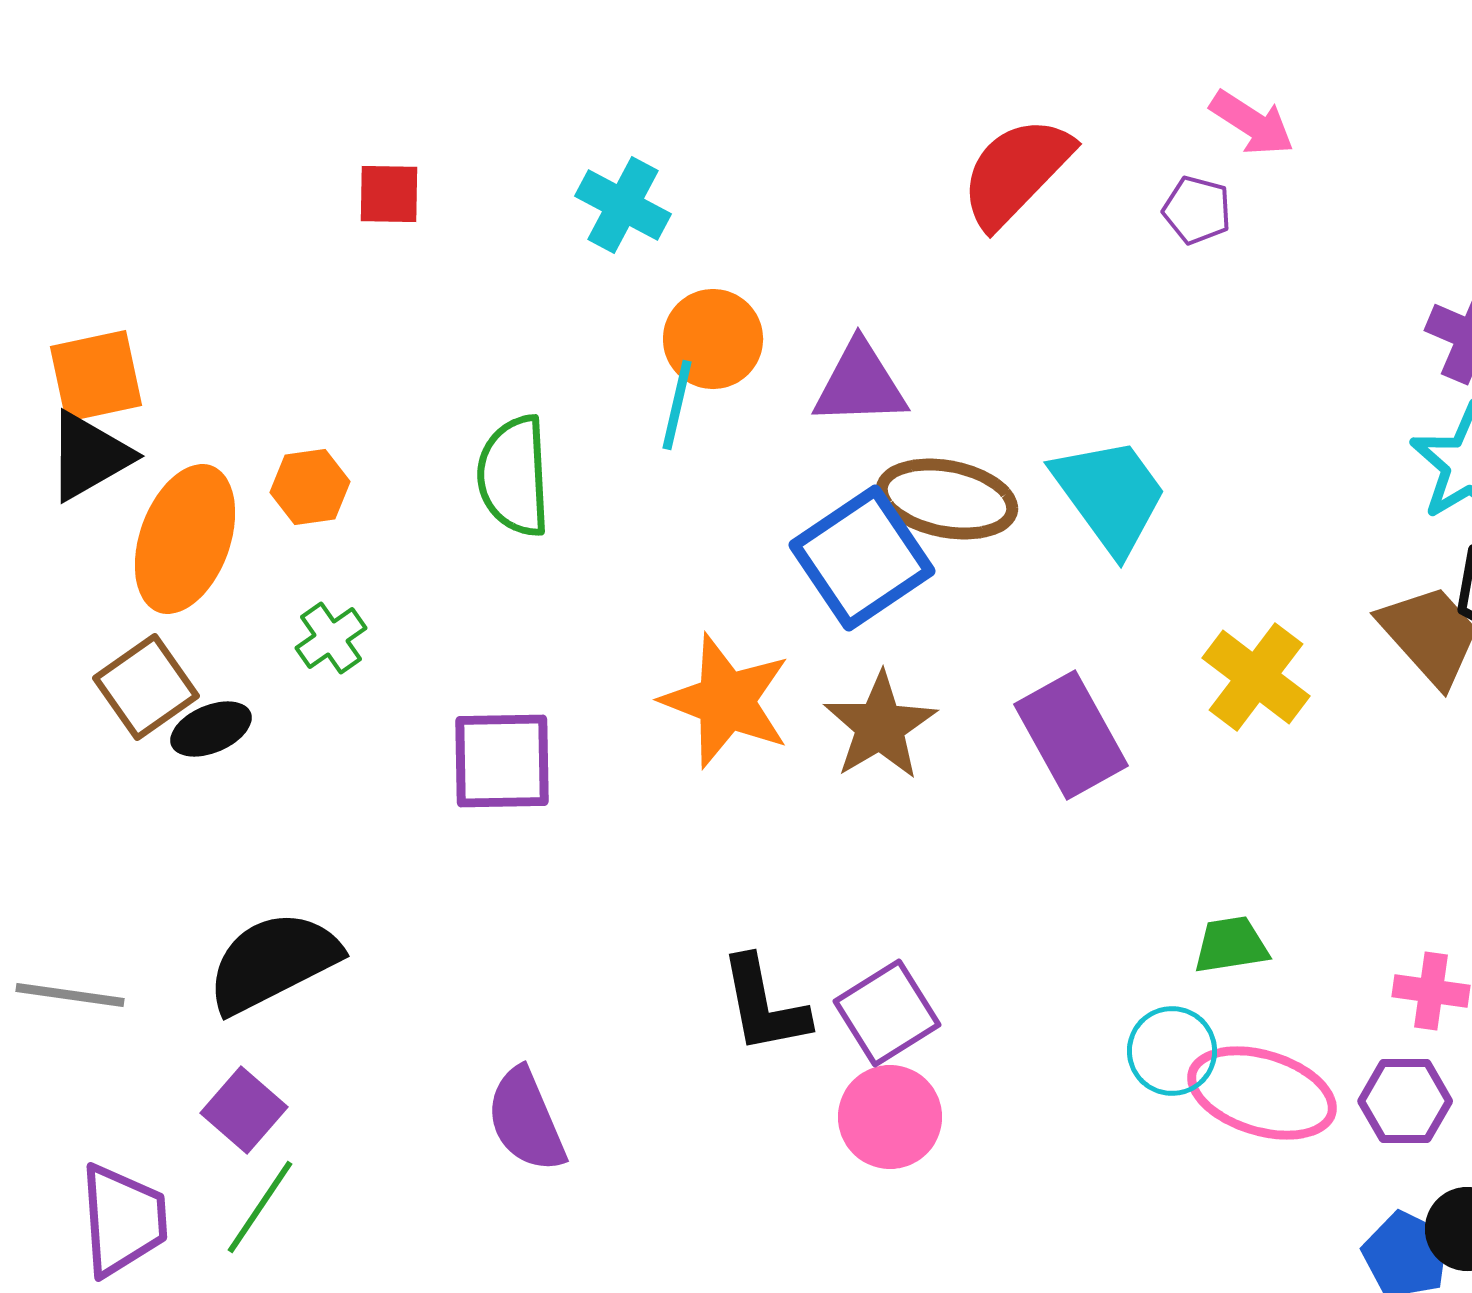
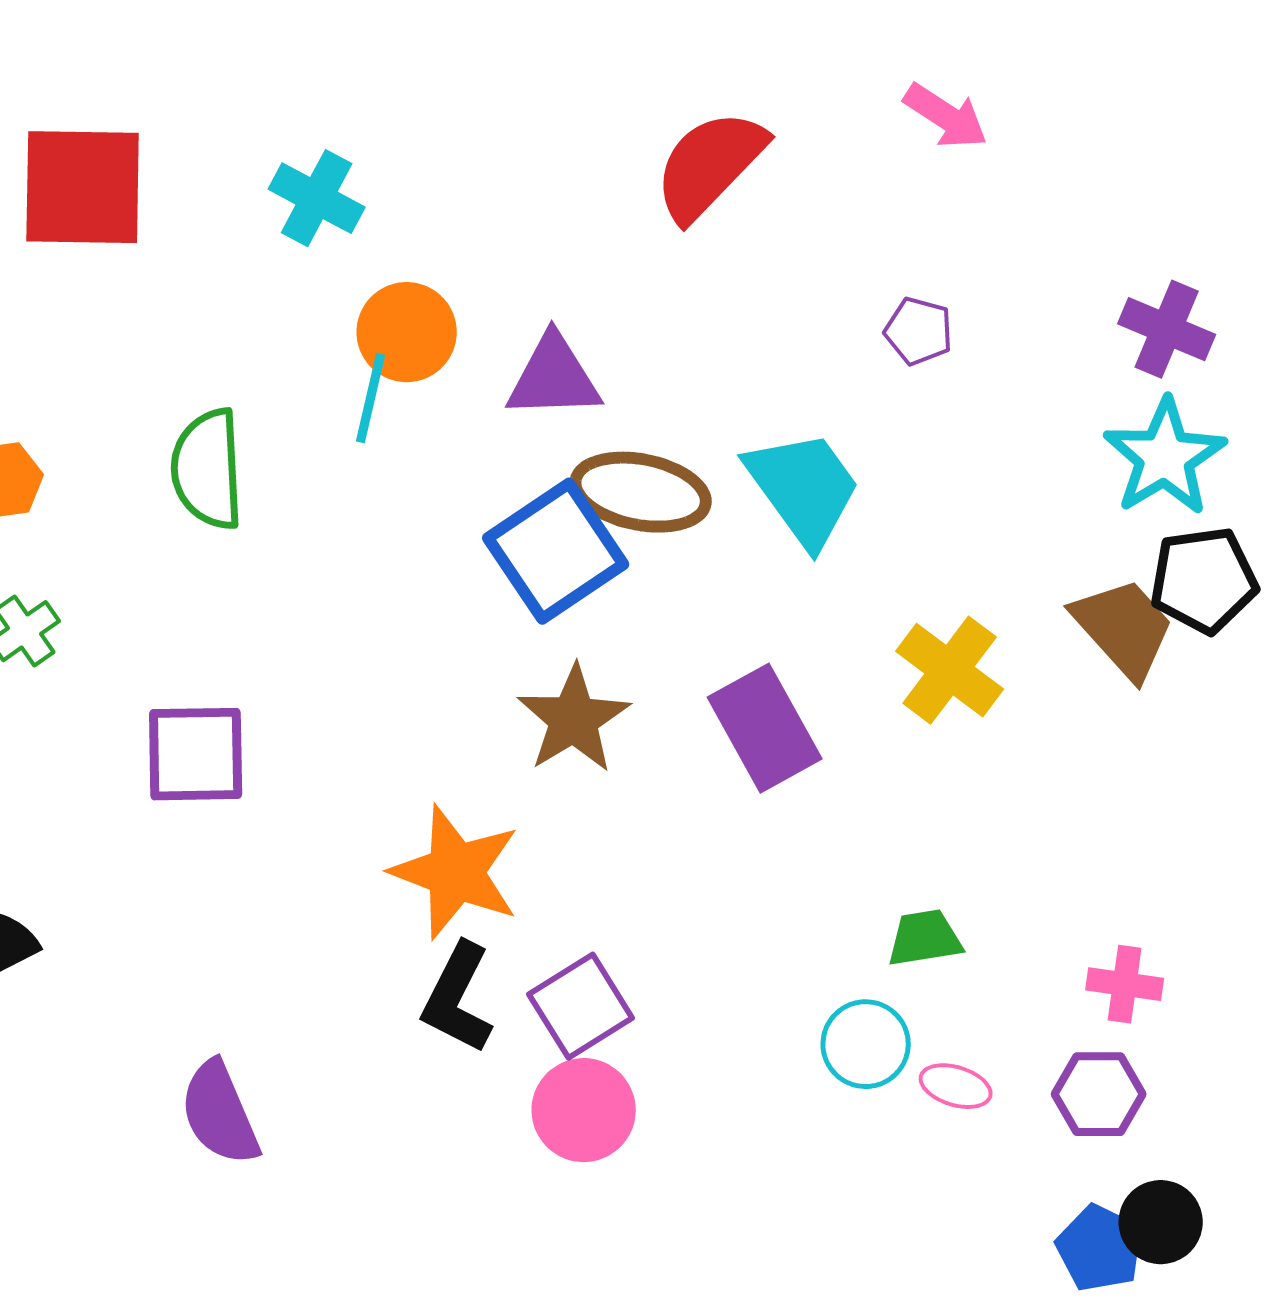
red square: (389, 194) -> (83, 187), size x2.0
purple pentagon: (1197, 210) -> (919, 331), moved
orange star: (726, 701) -> (456, 872), moved
black L-shape: (764, 1005) -> (458, 998), turned 38
pink ellipse: (1262, 1093) -> (956, 1086), size x0.5

